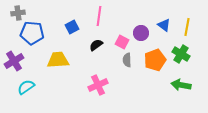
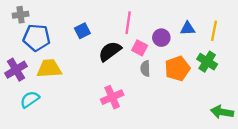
pink line: (99, 16) -> (128, 23), moved
blue triangle: (164, 25) -> (188, 28), turned -40
black semicircle: (96, 45) -> (110, 51), size x1.5
yellow trapezoid: (58, 60) -> (49, 69), moved
green arrow: (181, 85) -> (222, 112), moved

